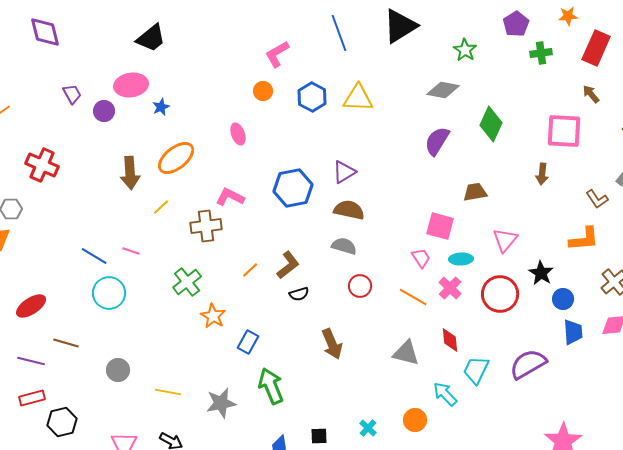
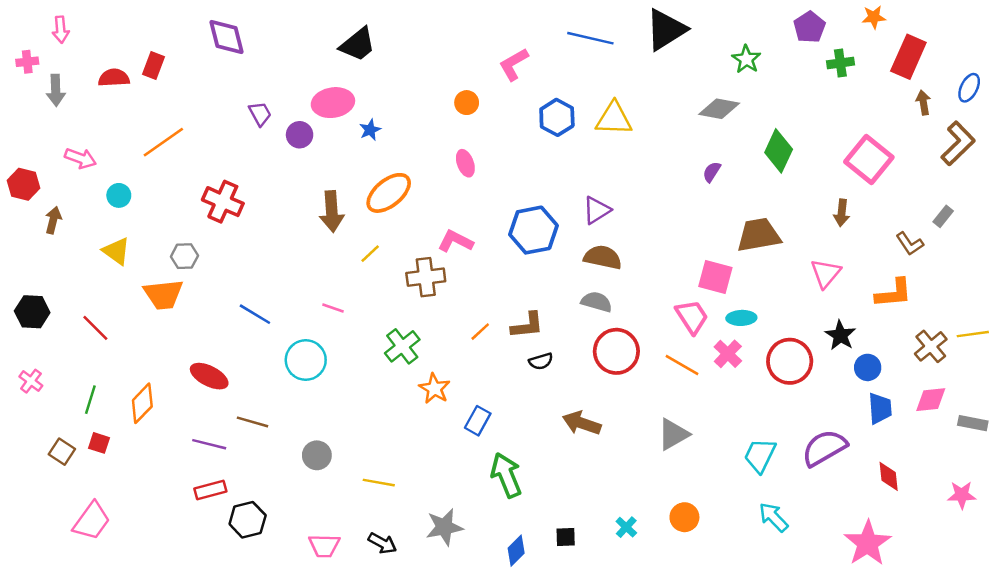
blue line: (339, 33) -> (590, 38), turned -57
orange circle: (263, 91) -> (467, 103), moved
brown arrow: (591, 94) -> (923, 103), moved, turned 30
pink square: (564, 131) -> (869, 160), turned 36
purple semicircle: (437, 141) -> (712, 172), size x0.6
brown trapezoid: (475, 192) -> (759, 235), size x1.5
pink triangle: (505, 240) -> (826, 273), moved
blue line: (94, 256) -> (255, 314), moved
pink trapezoid: (421, 258) -> (692, 317), size x1.4
brown L-shape: (288, 265) -> (527, 325), turned 32
red circle: (360, 286) -> (616, 351), size x1.6
red ellipse: (31, 306) -> (209, 376), turned 60
red diamond: (450, 340) -> (889, 476), moved
brown arrow: (332, 344) -> (582, 423), turned 132
gray triangle: (406, 353) -> (673, 434), turned -44
cyan arrow: (445, 394) -> (774, 517), moved
gray star: (221, 403) -> (444, 527), moved

